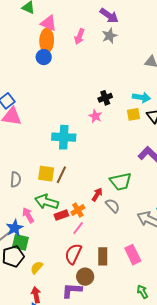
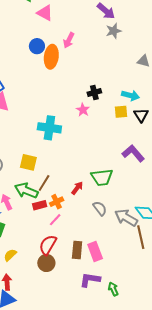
pink arrow: (79, 36) -> (69, 40), moved
gray star: (110, 36) -> (114, 31), moved
orange ellipse: (47, 41) -> (51, 57), moved
brown line: (61, 175) -> (44, 183), moved
gray semicircle: (113, 206) -> (100, 208), moved
pink rectangle: (133, 255) -> (95, 252), moved
brown circle: (85, 277) -> (46, 263), moved
purple L-shape: (72, 290) -> (90, 280), moved

